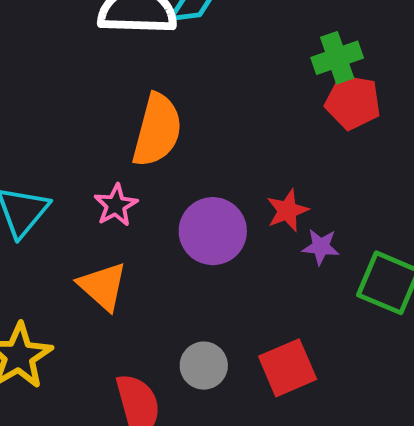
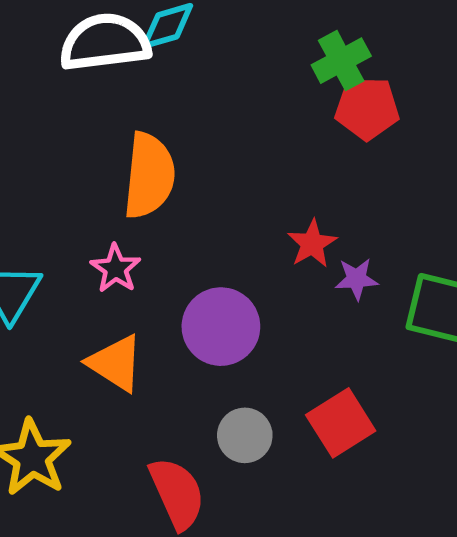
purple circle: (213, 231) -> (221, 327), moved

